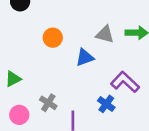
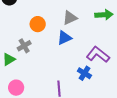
gray triangle: (105, 34) -> (70, 18), moved, turned -35
gray cross: (48, 103) -> (24, 46), moved, turned 32

